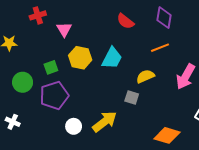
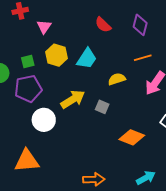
orange line: (160, 48) -> (143, 58), moved
gray square: (132, 97) -> (102, 107), moved
yellow arrow: (105, 122) -> (73, 99), moved
white circle: (74, 126) -> (44, 120), size x1.5

